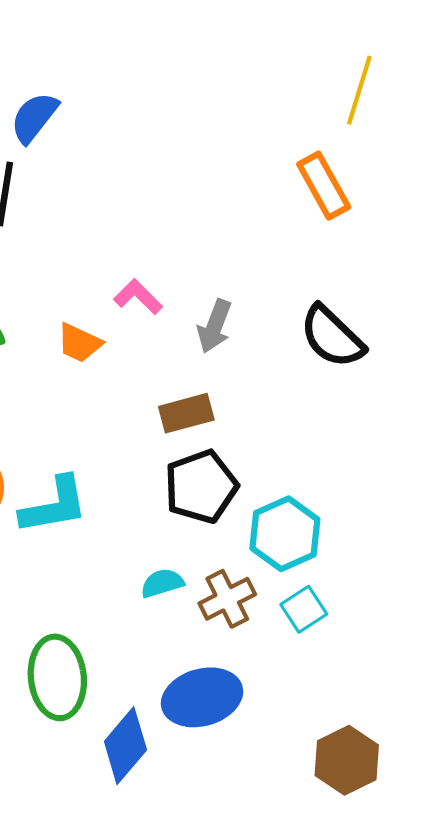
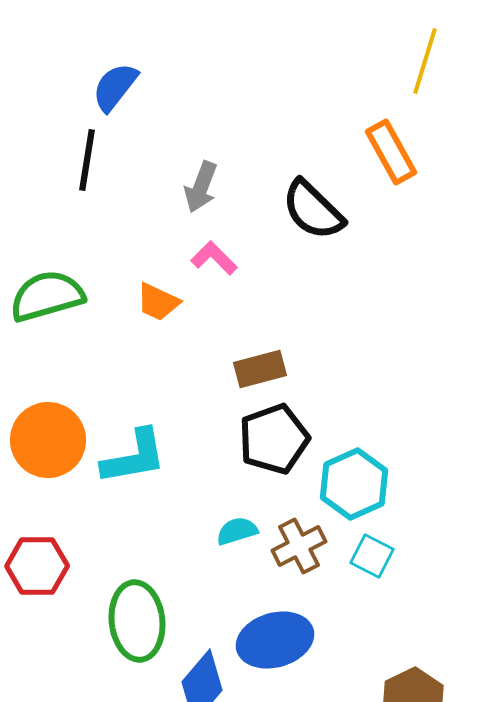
gray arrow: (215, 326) -> (201, 187), moved
black semicircle: (332, 337) -> (313, 210), moved
cyan square: (304, 609) -> (372, 556), turned -30

